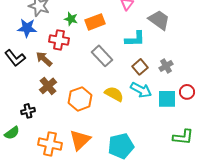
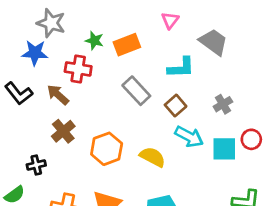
brown square: (140, 67) -> (176, 106), moved
yellow semicircle: (114, 94) -> (153, 157), moved

